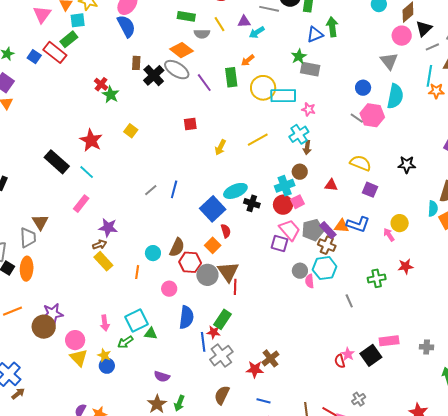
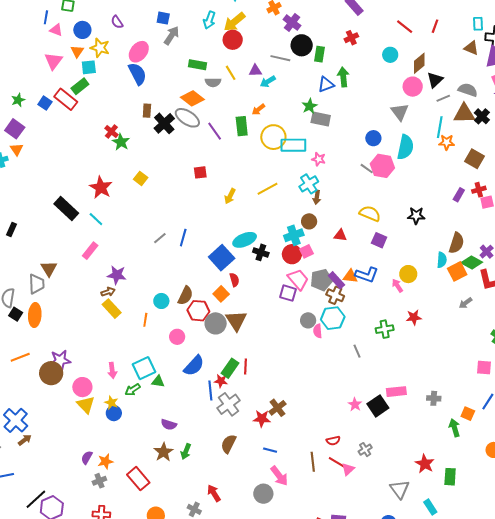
red line: (235, 287) -> (245, 366), moved
blue semicircle: (186, 317) -> (194, 366), turned 35
red semicircle: (340, 361) -> (333, 441), moved, turned -88

